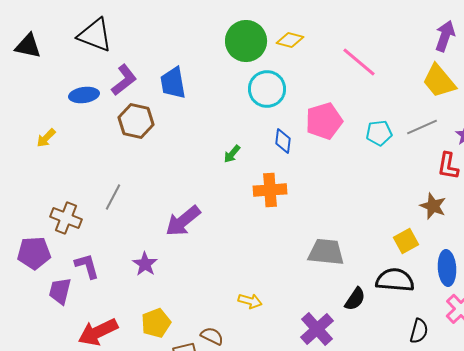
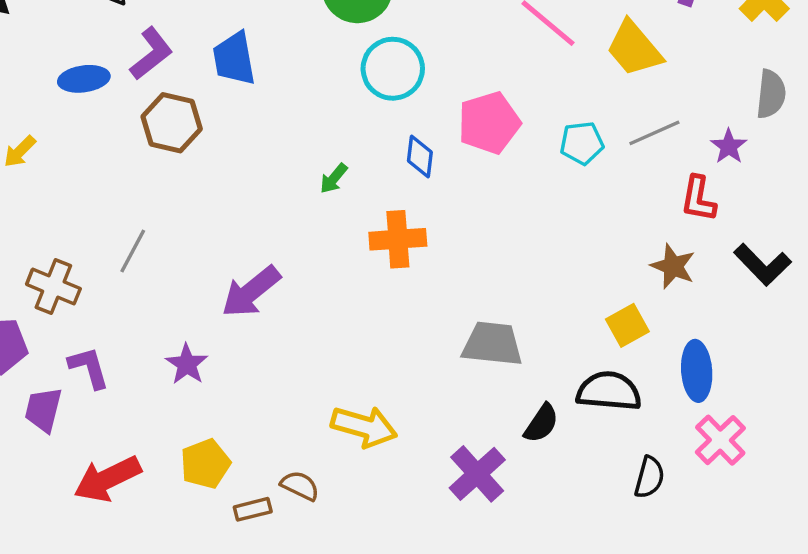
yellow trapezoid: (439, 81) -> (634, 48), moved
yellow arrow: (250, 301) -> (364, 427), size x1.6

